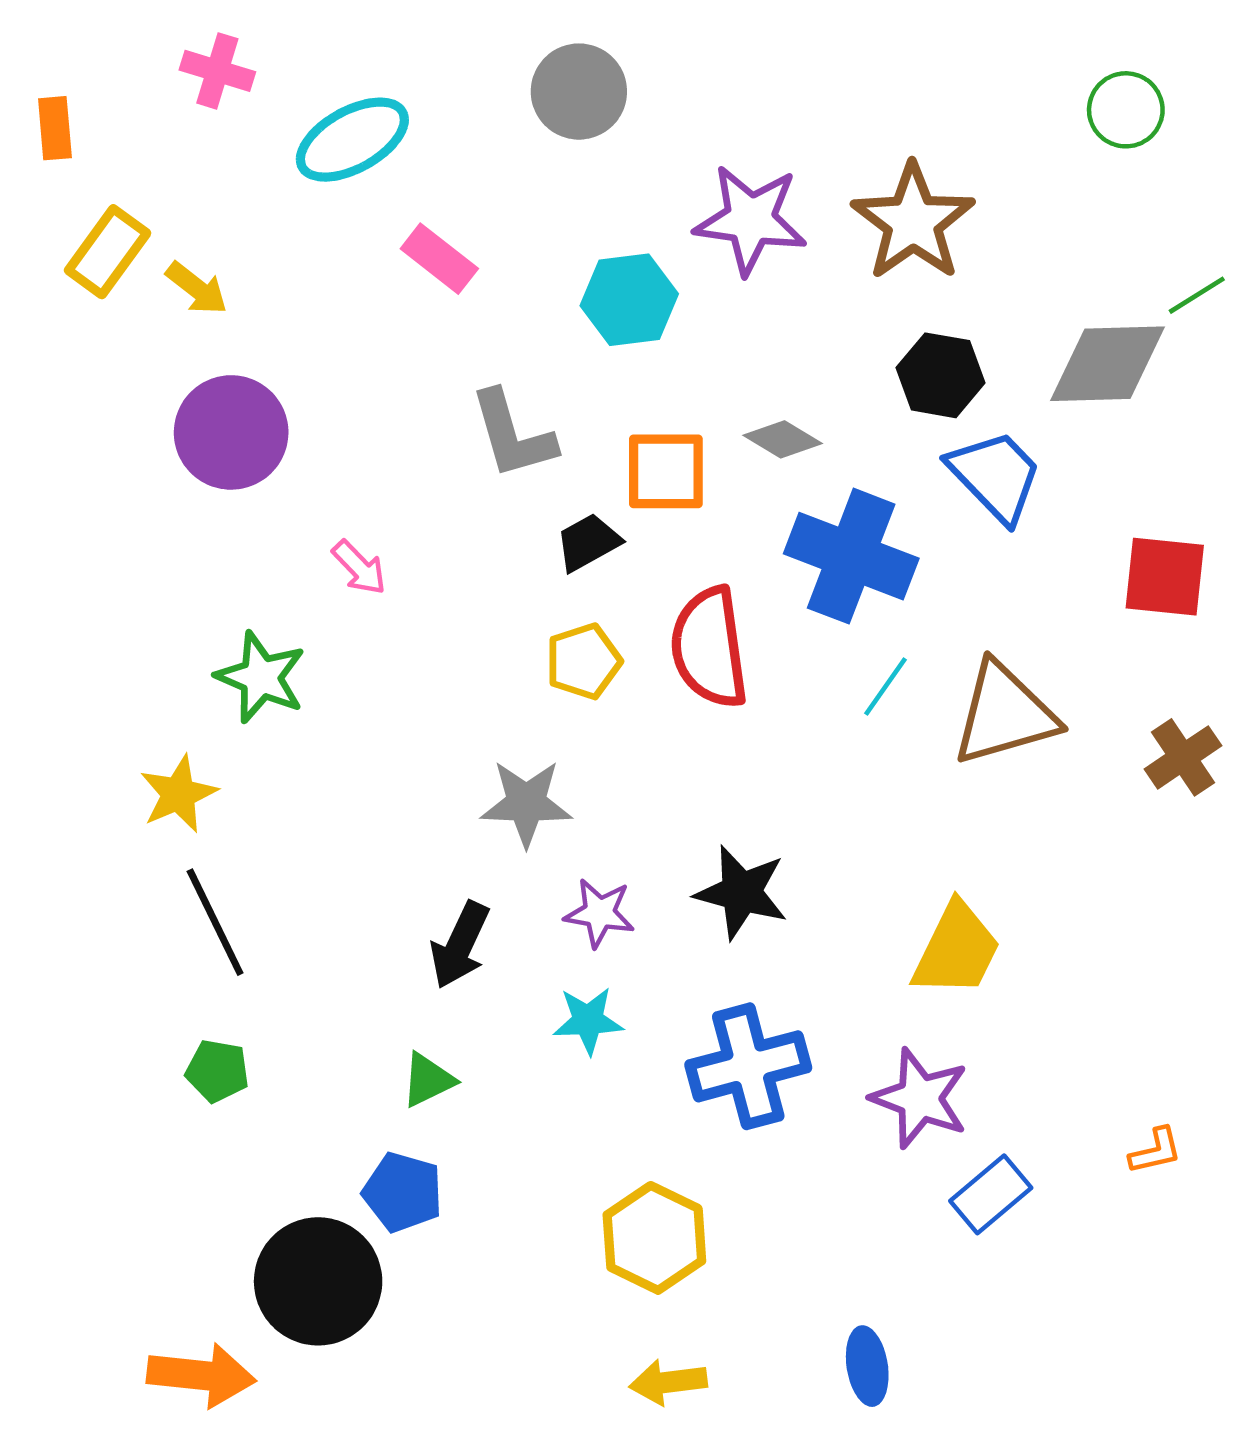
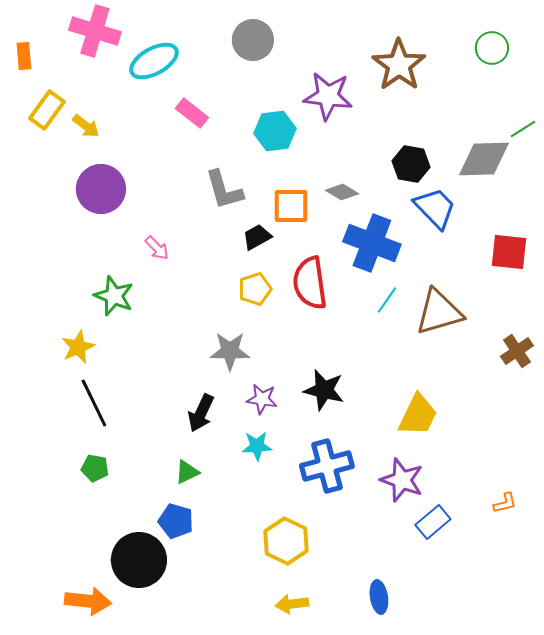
pink cross: (217, 71) -> (95, 31), size x1.6
brown star: (913, 222) -> (399, 65), moved
brown cross: (1183, 757) -> (517, 351), moved

